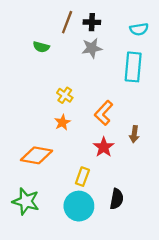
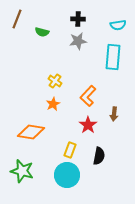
brown line: (67, 22) -> (17, 19), moved
green semicircle: (41, 47) -> (42, 32), moved
black semicircle: (117, 199) -> (99, 156), moved

